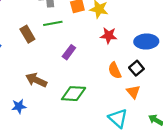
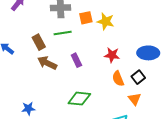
red star: (109, 36) -> (112, 55), moved
purple rectangle: (69, 52) -> (76, 60), turned -64
brown arrow: (36, 80) -> (47, 63), moved

